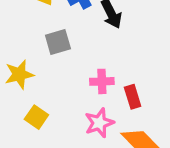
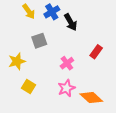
pink cross: (102, 81) -> (67, 63), turned -32
red rectangle: (133, 97) -> (96, 52), moved, turned 56

